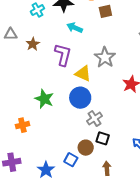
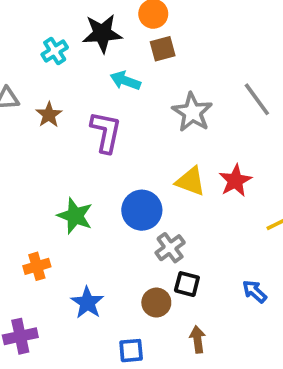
brown square: (105, 11) -> (163, 49), moved
gray star: (105, 57) -> (192, 112), moved
yellow triangle: (83, 74) -> (191, 181), moved
blue square: (71, 160) -> (131, 351), moved, turned -32
blue star: (46, 170) -> (87, 303), moved

